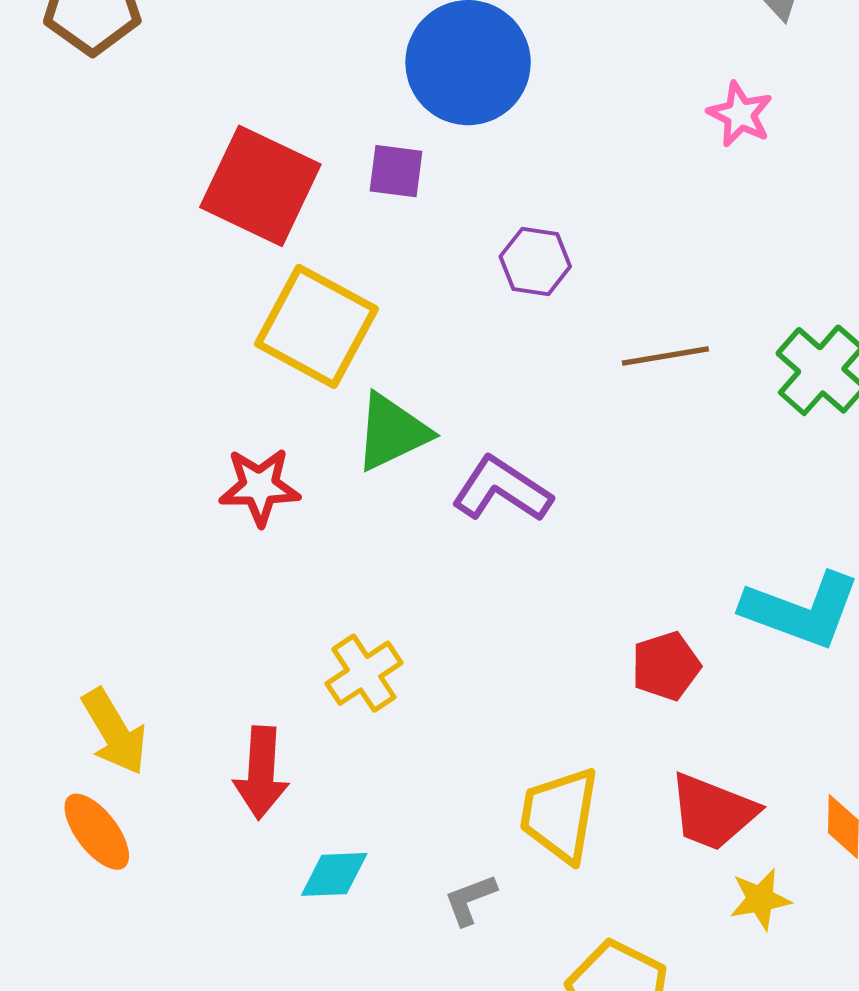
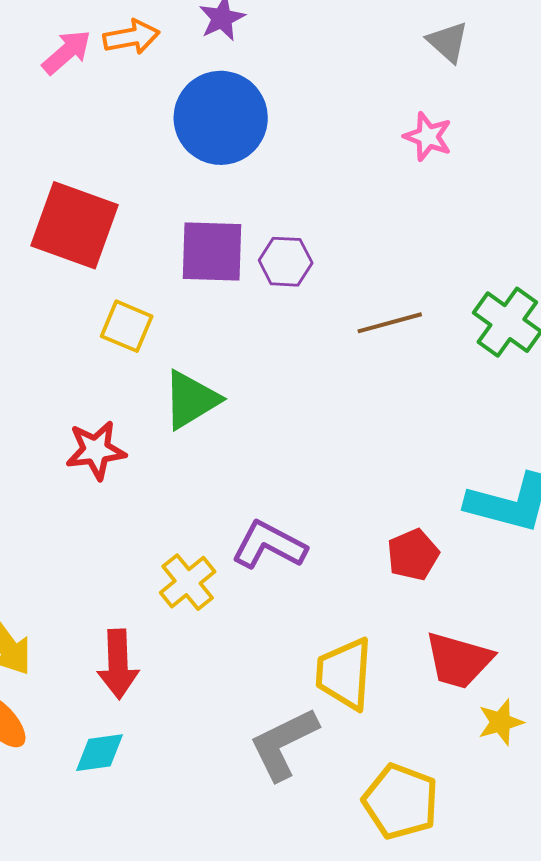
purple square: (396, 171) -> (212, 252), moved, size x1.6
yellow square: (316, 326) -> (127, 326), size x0.6
purple L-shape: (502, 489) -> (269, 545), moved
cyan diamond: (334, 874) -> (100, 753), moved
gray L-shape: (470, 900) -> (284, 744), size x1.8

